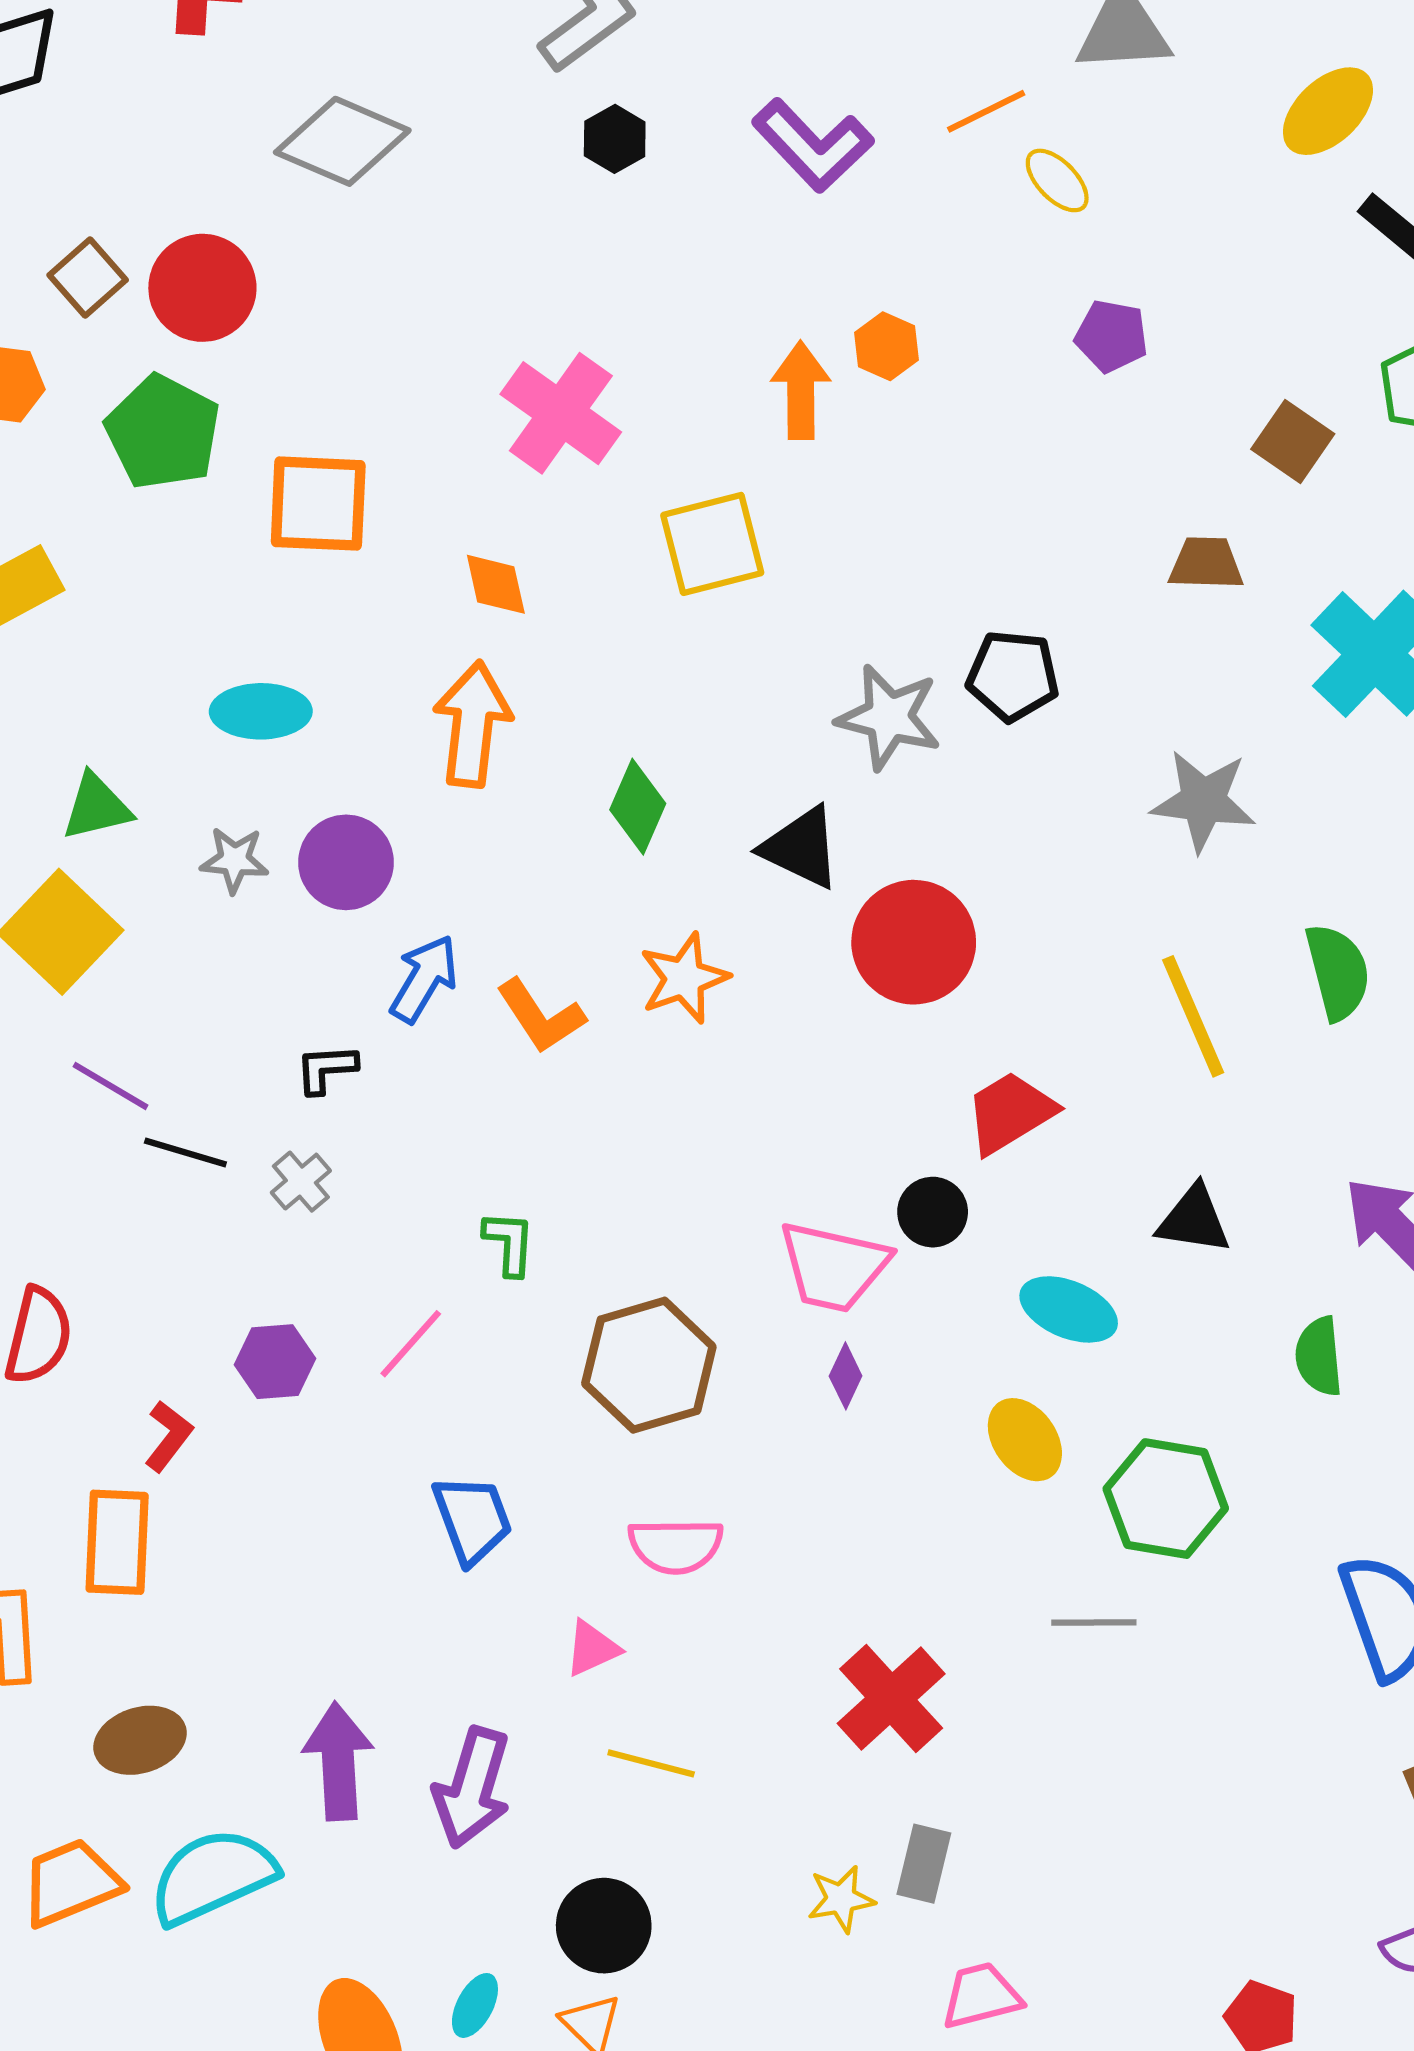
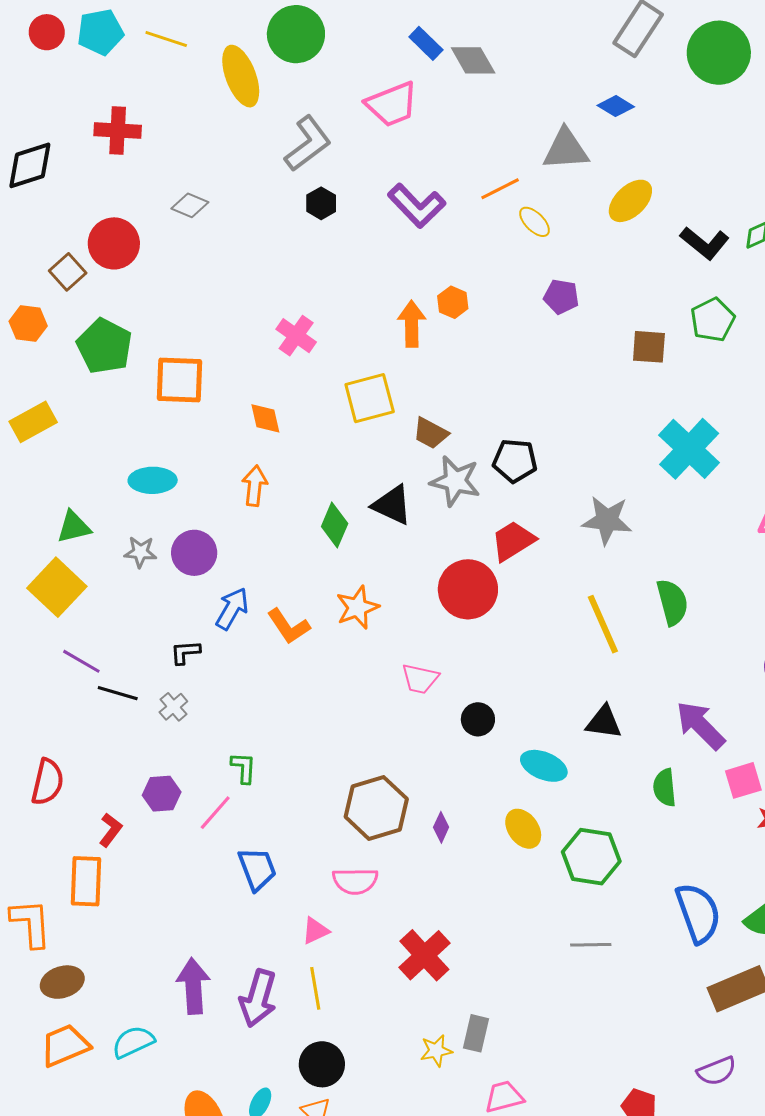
yellow ellipse: (1328, 111) -> (630, 201), moved
gray diamond: (342, 141) -> (190, 205), size x0.6
red circle: (202, 288) -> (114, 243), moved
pink cross: (561, 413) -> (296, 336), size x0.7
brown square: (1293, 441) -> (649, 347), turned -30
brown trapezoid: (1206, 563) -> (431, 433), moved, turned -153
orange arrow: (472, 724) -> (255, 486), size x0.7
black triangle: (801, 848) -> (392, 505), moved
red trapezoid: (1010, 1113) -> (513, 541), moved
green L-shape: (509, 1243) -> (244, 768), moved
pink trapezoid: (834, 1267) -> (420, 679), moved, size x0.7
pink line: (411, 1344) -> (215, 813), moved
brown hexagon: (649, 1365) -> (376, 808), moved
purple diamond: (846, 1376) -> (441, 827), moved
gray line: (1094, 1622) -> (591, 945), moved
red cross: (891, 1699) -> (424, 955), moved
brown ellipse: (140, 1740) -> (62, 982), moved
yellow line: (651, 1763) -> (315, 988), moved, turned 66
cyan semicircle: (213, 1876) -> (133, 1042), size x0.7

